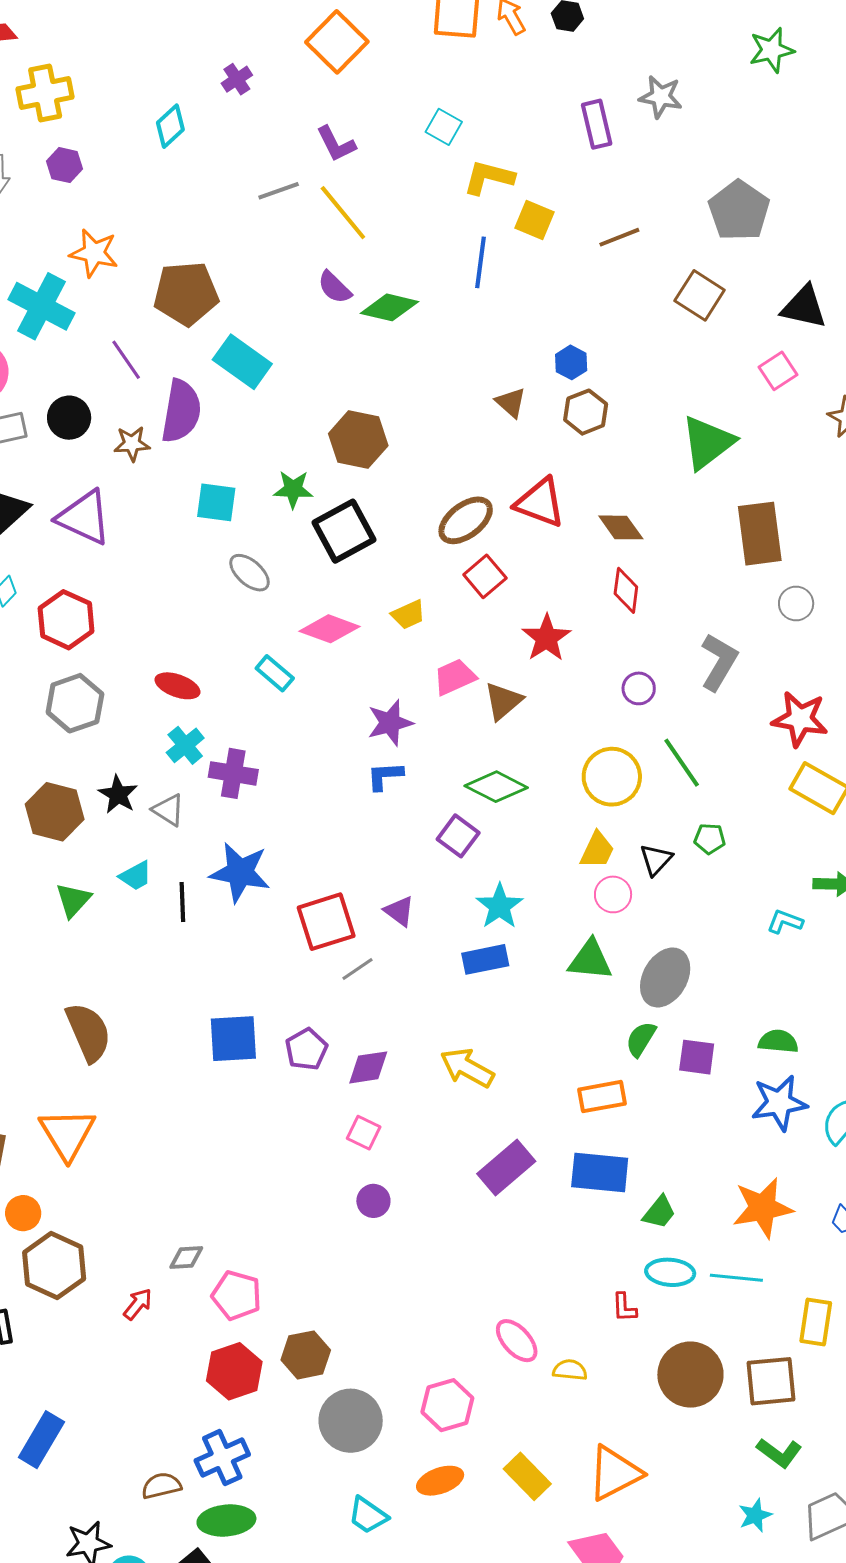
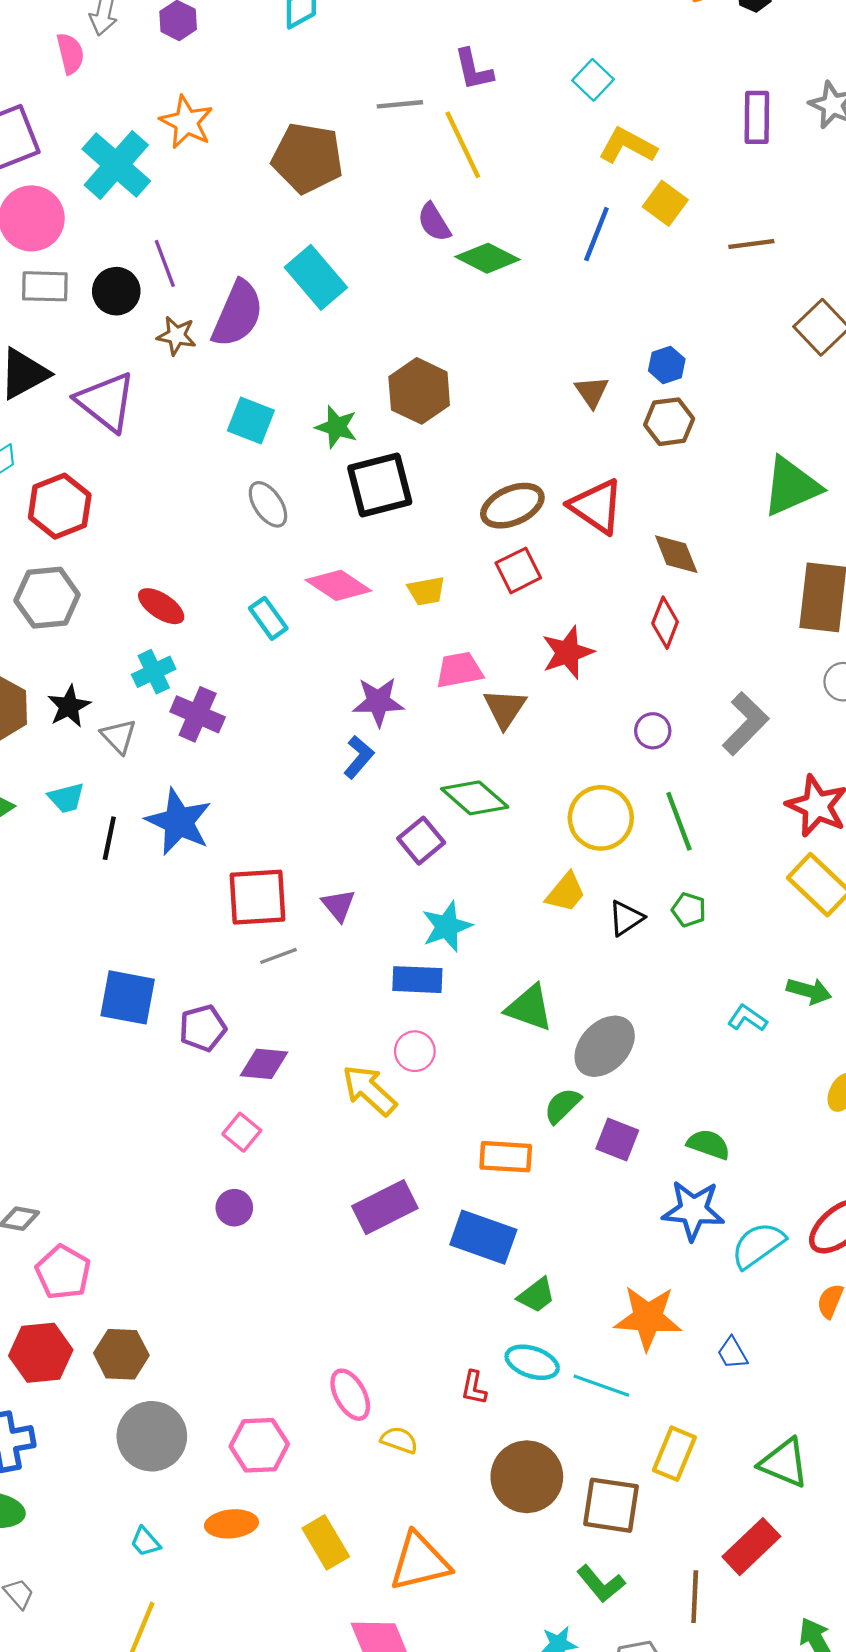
brown pentagon: (186, 293) -> (307, 158), moved
purple line: (126, 360) -> (165, 263), moved
brown triangle: (503, 701) -> (505, 708), turned -30
blue L-shape: (385, 776) -> (359, 757), turned 120
pink circle: (613, 894) -> (415, 1051), moved
cyan trapezoid: (368, 1515) -> (145, 1542), size x0.7

